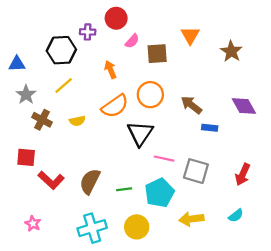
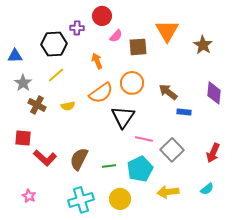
orange triangle: (190, 35) -> (167, 31), size x1.4
purple diamond: (244, 106) -> (214, 93), turned 35
gray square: (196, 171) -> (172, 150), turned 30

